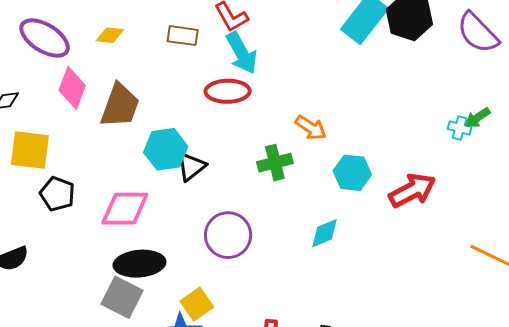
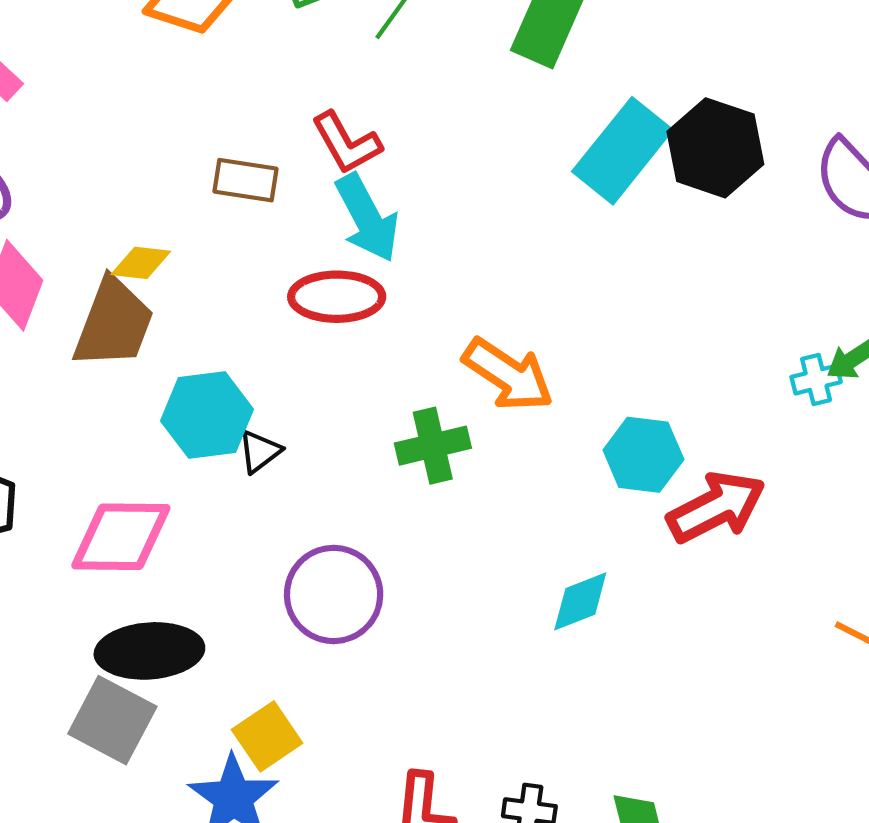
yellow diamond: (110, 35) -> (141, 263), moved
orange arrow: (311, 128) -> (508, 375), size x1.4
cyan cross: (460, 128) -> (816, 380), turned -30
black triangle: (191, 167) -> (260, 451), size x0.7
cyan hexagon: (352, 173) -> (643, 455), moved
cyan diamond: (325, 233) -> (580, 601), moved

